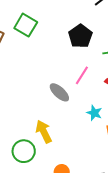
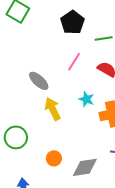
gray ellipse: (59, 92) -> (39, 81), moved
yellow arrow: (44, 132) -> (53, 109), moved

